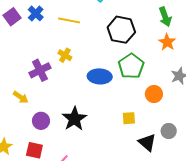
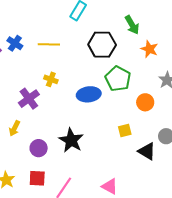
green arrow: (165, 17) -> (132, 25), moved
yellow arrow: (21, 97) -> (14, 128), turned 91

